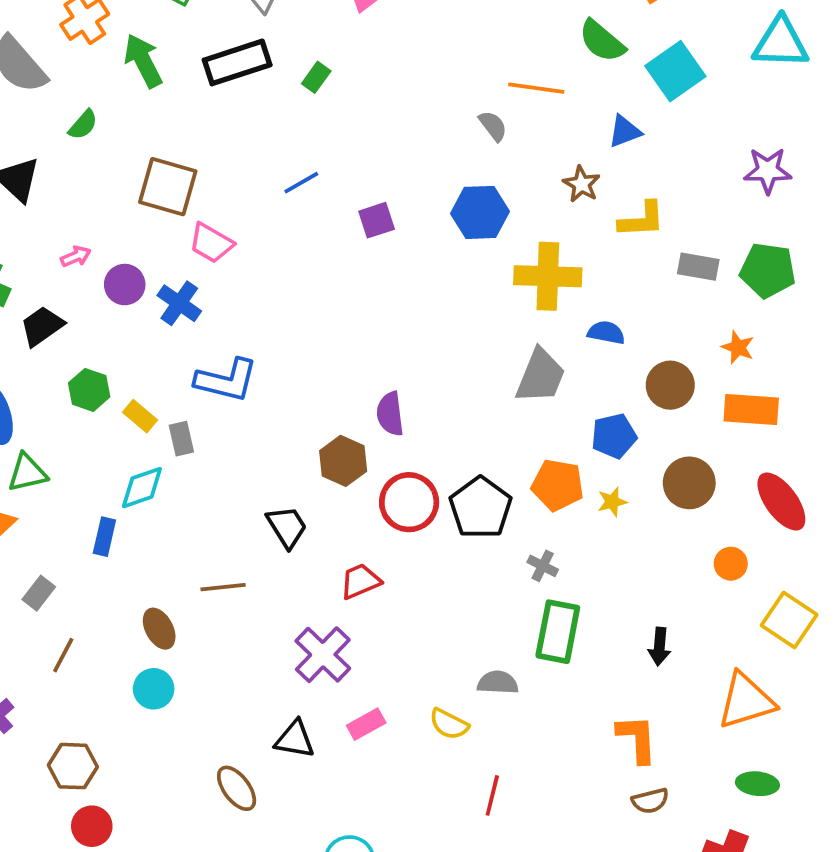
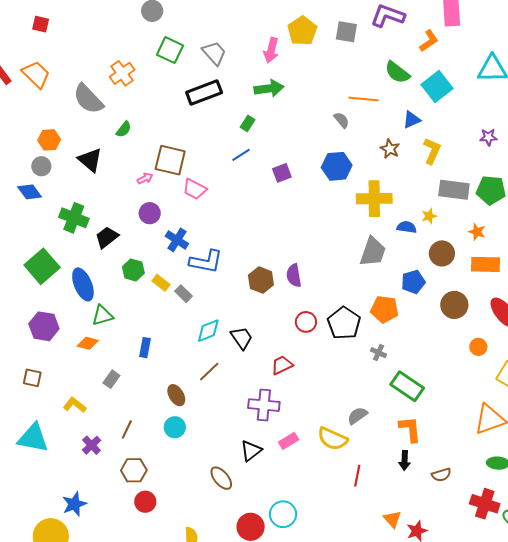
green arrow: (143, 61) -> (269, 88), moved, turned 112
green rectangle: (316, 77) -> (248, 123), moved
purple star: (768, 171) -> (488, 137), size x0.7
yellow L-shape: (642, 220) -> (432, 151), moved, turned -60
pink arrow: (76, 256) -> (145, 178), moved
gray rectangle: (698, 267) -> (454, 190), size x1.4
blue cross: (179, 303) -> (177, 240), moved
gray rectangle: (181, 439) -> (184, 294), turned -30
brown hexagon: (343, 461) -> (261, 280), moved
cyan diamond: (142, 488) -> (208, 331), moved
red circle: (409, 502) -> (306, 322), size x0.7
yellow star: (612, 502) -> (429, 216), moved
brown line: (223, 587) -> (209, 372), turned -35
green rectangle: (558, 632) -> (407, 386), moved, turned -64
black arrow: (659, 647) -> (405, 460), moved
brown line: (63, 655) -> (127, 430), moved
purple cross: (323, 655) -> (264, 405), turned -36
gray semicircle: (498, 683) -> (357, 416), turned -35
yellow semicircle: (449, 724) -> (333, 439), size x1.4
black triangle: (295, 739) -> (251, 451), turned -45
orange L-shape: (637, 739) -> (410, 429), moved

